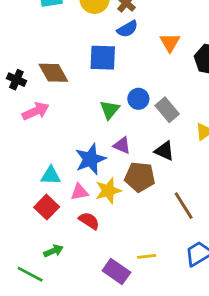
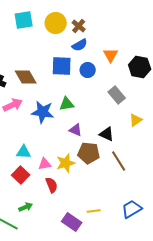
blue circle: (138, 99) -> (88, 70), moved
green triangle: (110, 110) -> (67, 104), turned 42
gray rectangle: (167, 110) -> (117, 95), moved
blue star: (90, 159) -> (43, 112), moved, turned 30
brown line: (184, 206) -> (119, 161), moved
red semicircle: (89, 221) -> (52, 185), turned 35

